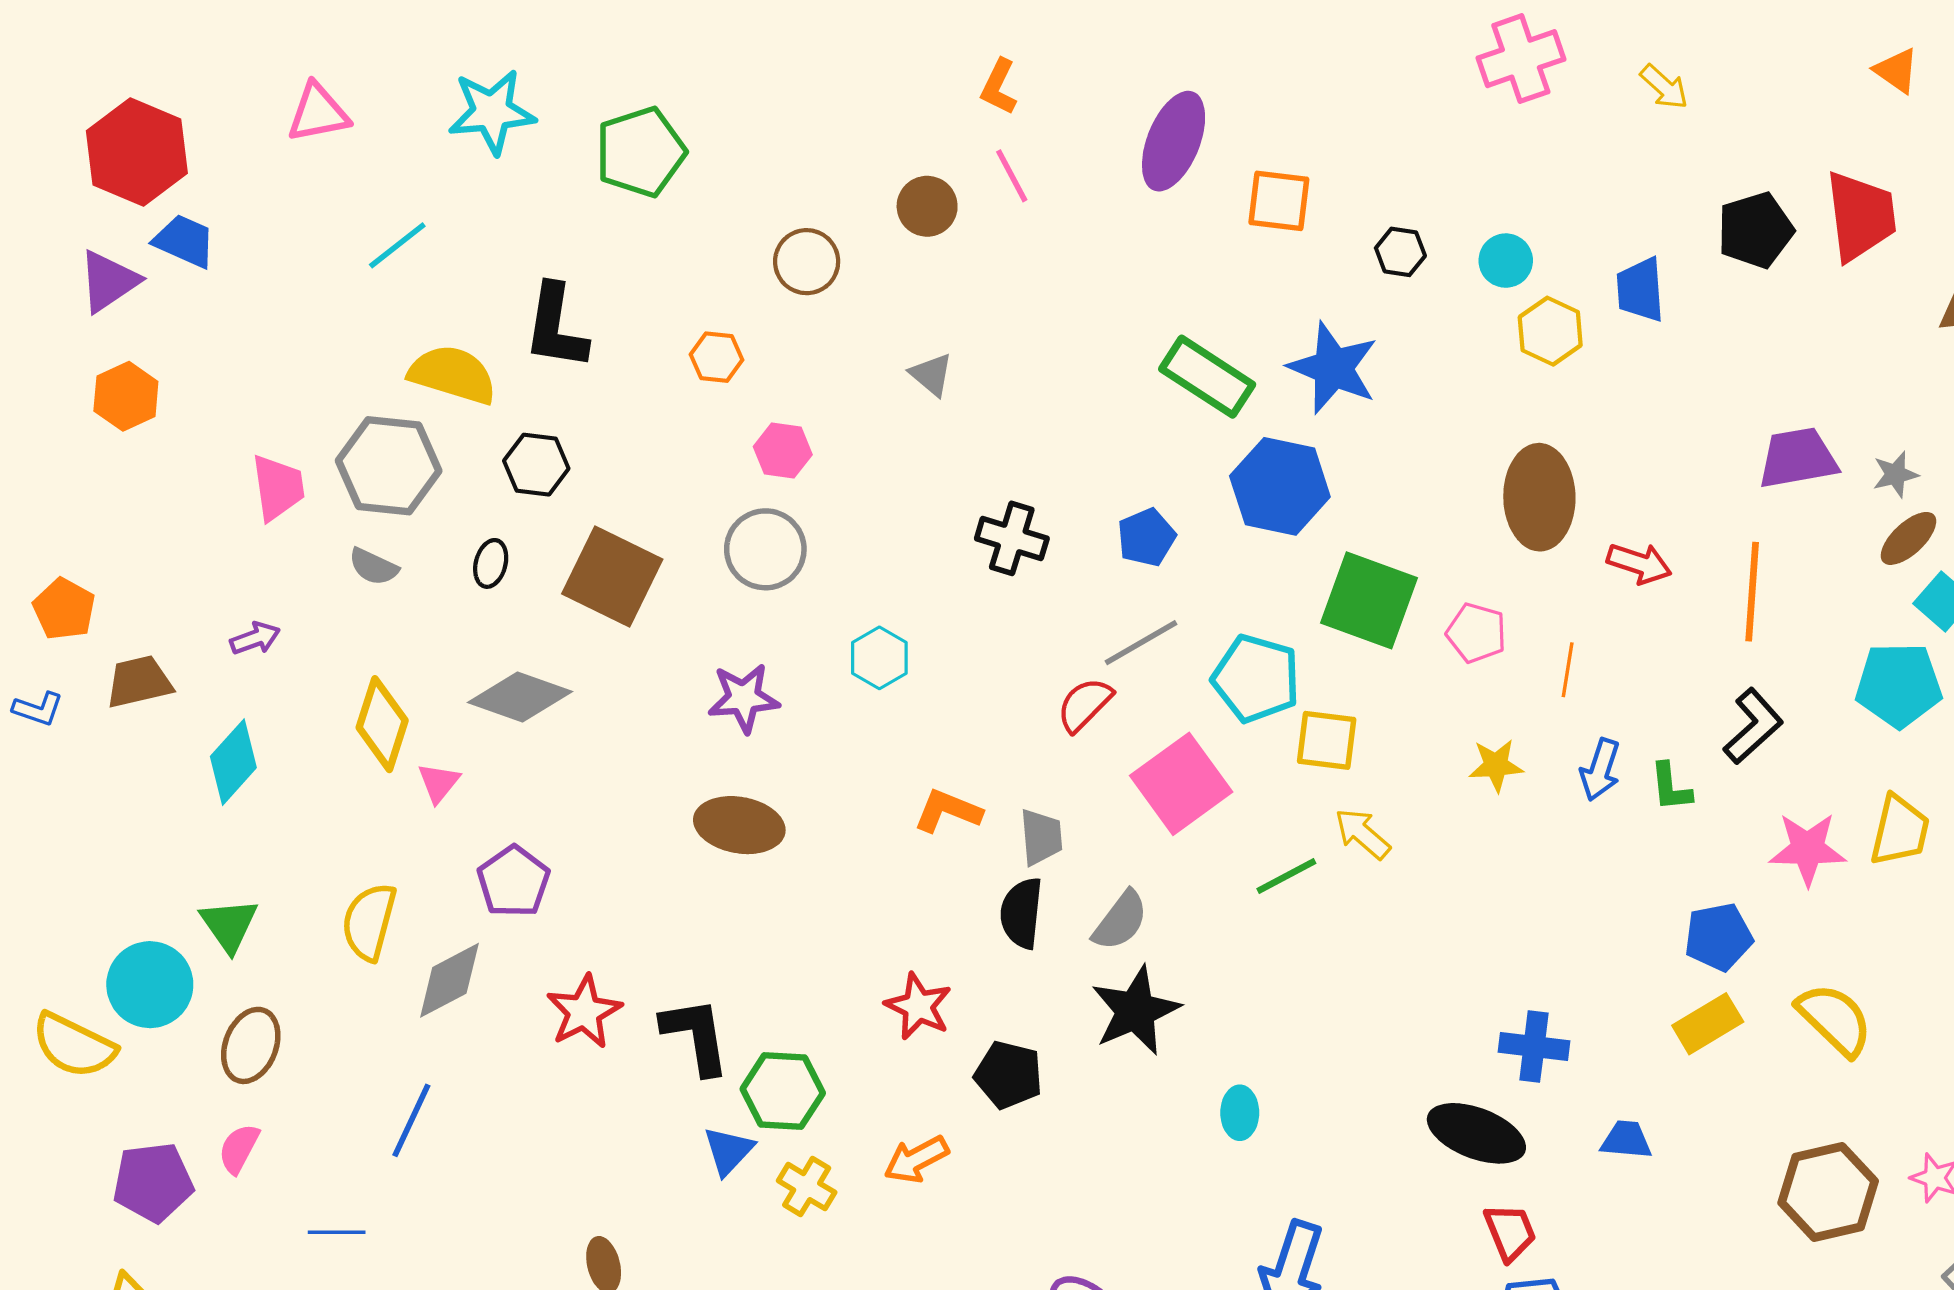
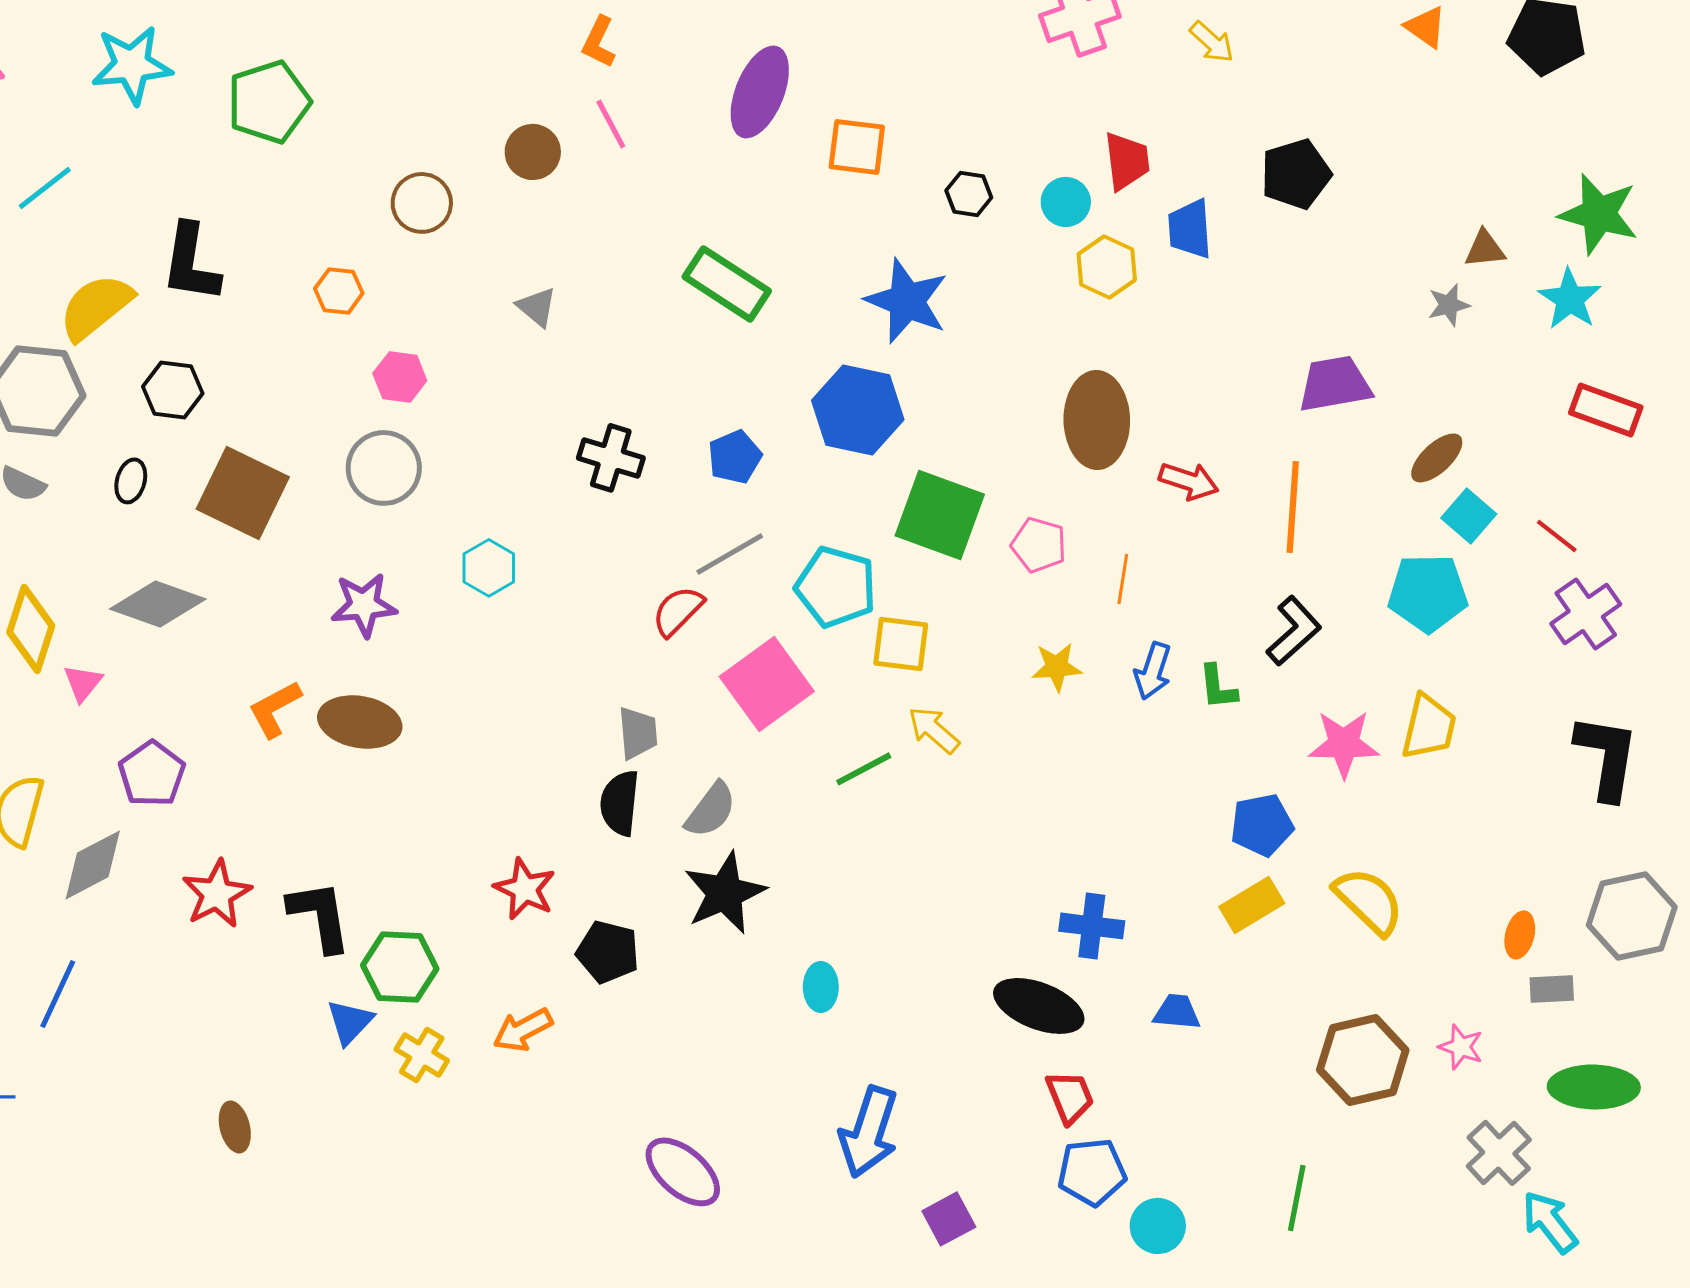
red trapezoid: (1861, 216) -> (1127, 161), moved, size x0.7
yellow semicircle: (453, 375) -> (96, 307), turned -56
green rectangle: (1207, 377) -> (727, 284), moved
gray star: (1895, 474) -> (1449, 305), moved
orange L-shape: (948, 811) -> (275, 709), moved, turned -50

